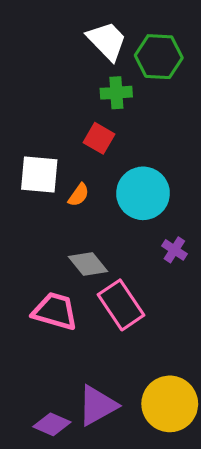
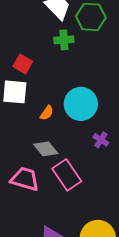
red square: (99, 138) -> (23, 64), moved
orange semicircle: (79, 195) -> (47, 113), moved

